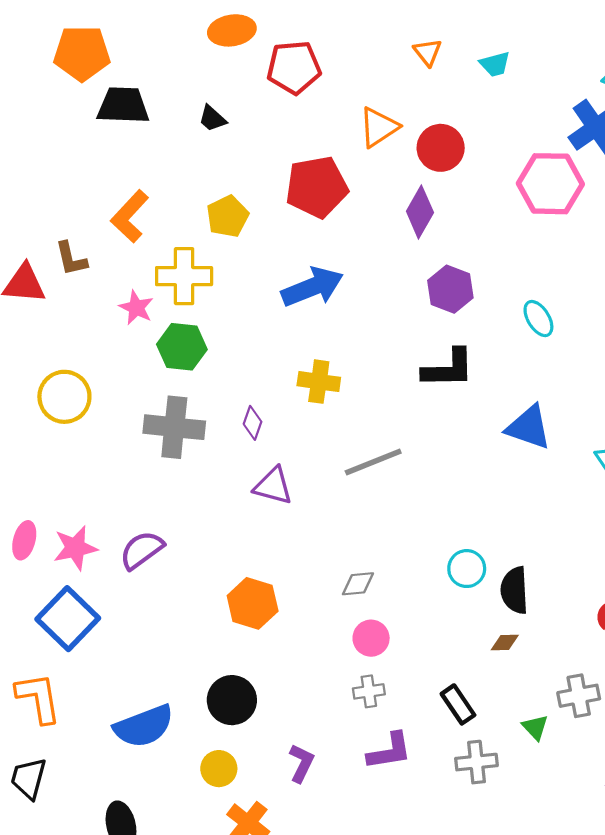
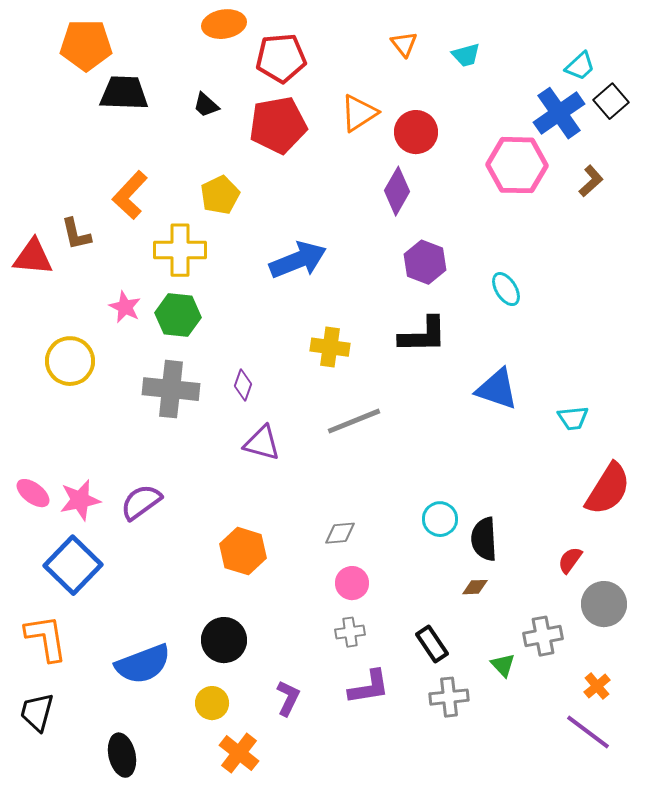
red pentagon: (317, 187) -> (278, 125), moved
pink star: (136, 308) -> (125, 307), moved
yellow cross: (319, 382) -> (330, 347), moved
pink ellipse: (24, 540) -> (33, 493), turned -68

